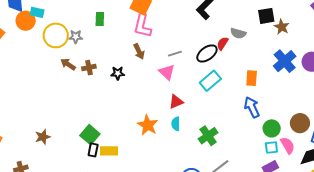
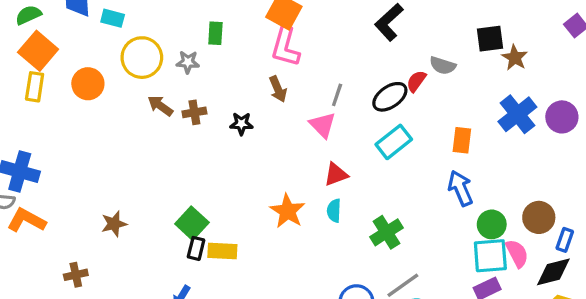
orange circle: (26, 21) -> (88, 84), moved
gray star: (76, 37) -> (188, 62), moved
gray line: (175, 54) -> (337, 95), turned -56
cyan square: (271, 147) -> (490, 256), size x1.6

